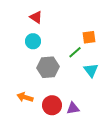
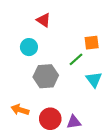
red triangle: (36, 17) -> (44, 20), moved

